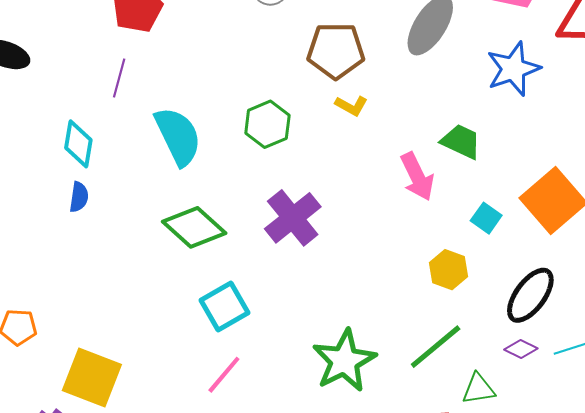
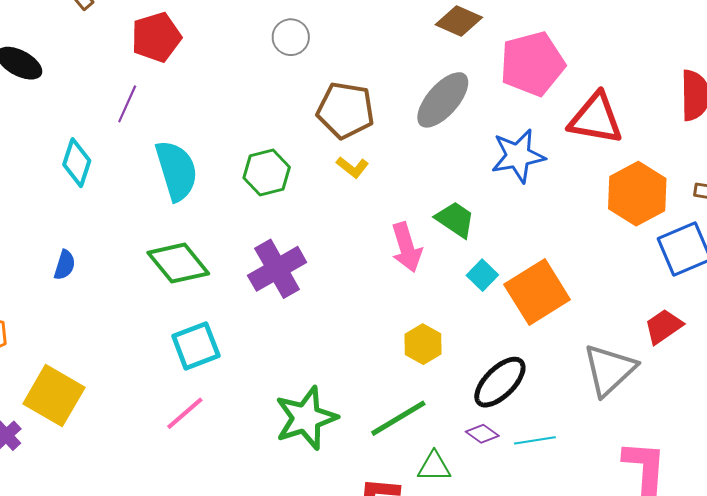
blue semicircle: (79, 197) -> (65, 265), moved
cyan square: (486, 218) -> (482, 275), moved

